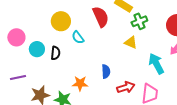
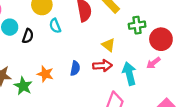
green cross: (139, 21) -> (137, 25), moved
red arrow: (126, 87) -> (102, 66), moved

